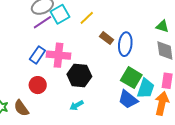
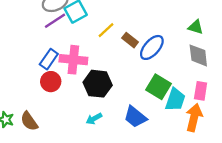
yellow line: (87, 18) -> (106, 30), moved
blue ellipse: (125, 44) -> (152, 47), turned 35
red circle: (38, 85) -> (51, 82), moved
blue trapezoid: (128, 99) -> (135, 117), moved

